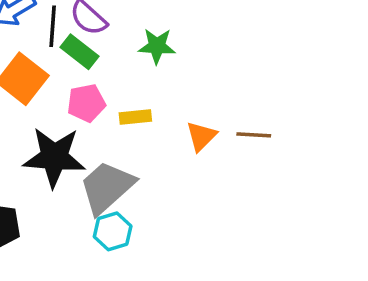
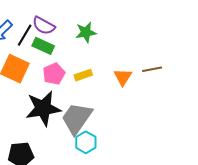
black line: (53, 26) -> (25, 35), turned 40

